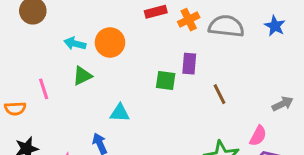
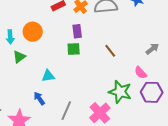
cyan arrow: (75, 44) -> (10, 37), turned -96
purple rectangle: (189, 64) -> (77, 31), moved
pink semicircle: (258, 136) -> (141, 73), turned 120

